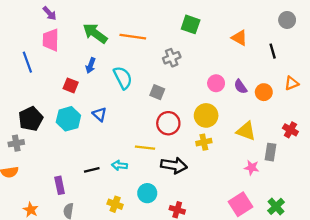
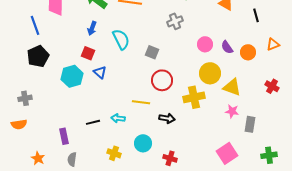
gray cross: (172, 58) -> (175, 21), moved
red square: (71, 85) -> (88, 53), moved
yellow circle: (206, 115) -> (210, 73), moved
black pentagon: (31, 119) -> (38, 56), moved
yellow cross: (204, 142) -> (194, 97), size x1.5
gray rectangle: (270, 152) -> (250, 124), moved
black arrow: (174, 165) -> (167, 118), size x0.7
pink star: (252, 168) -> (232, 111), moved
green cross: (276, 206) -> (269, 155), moved, turned 35

